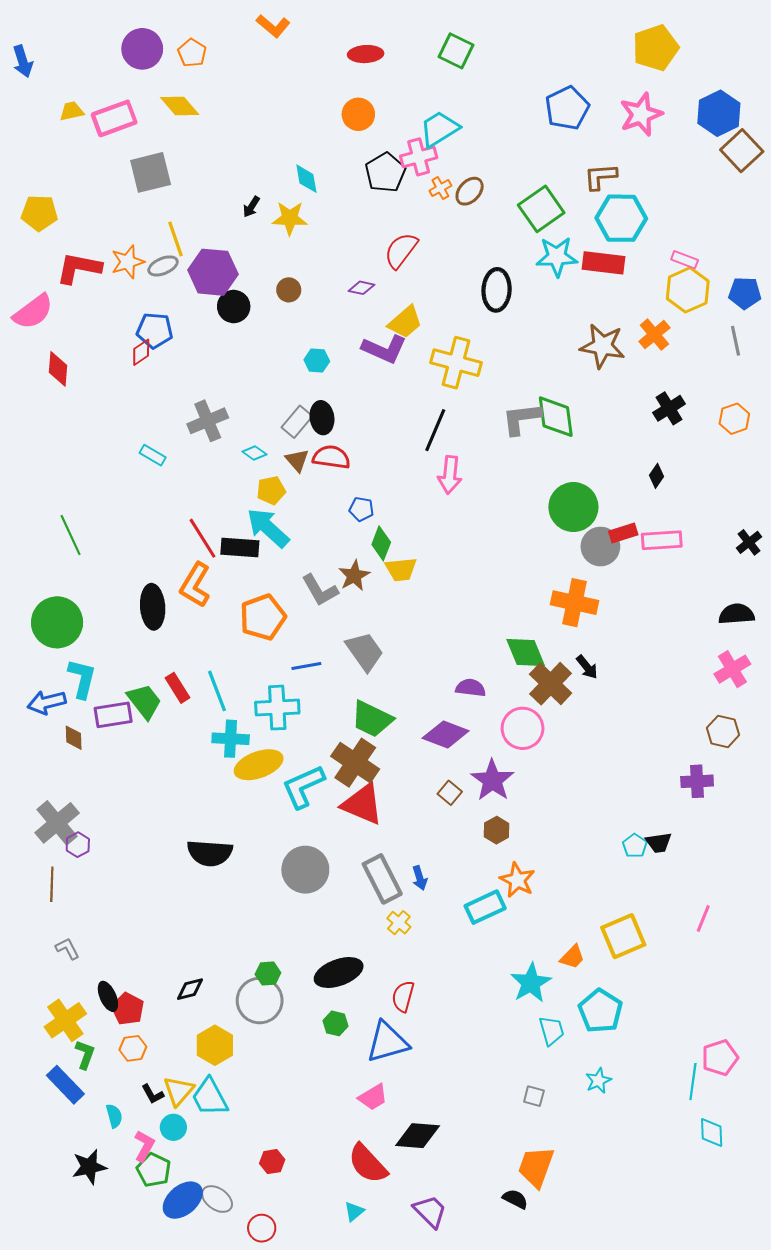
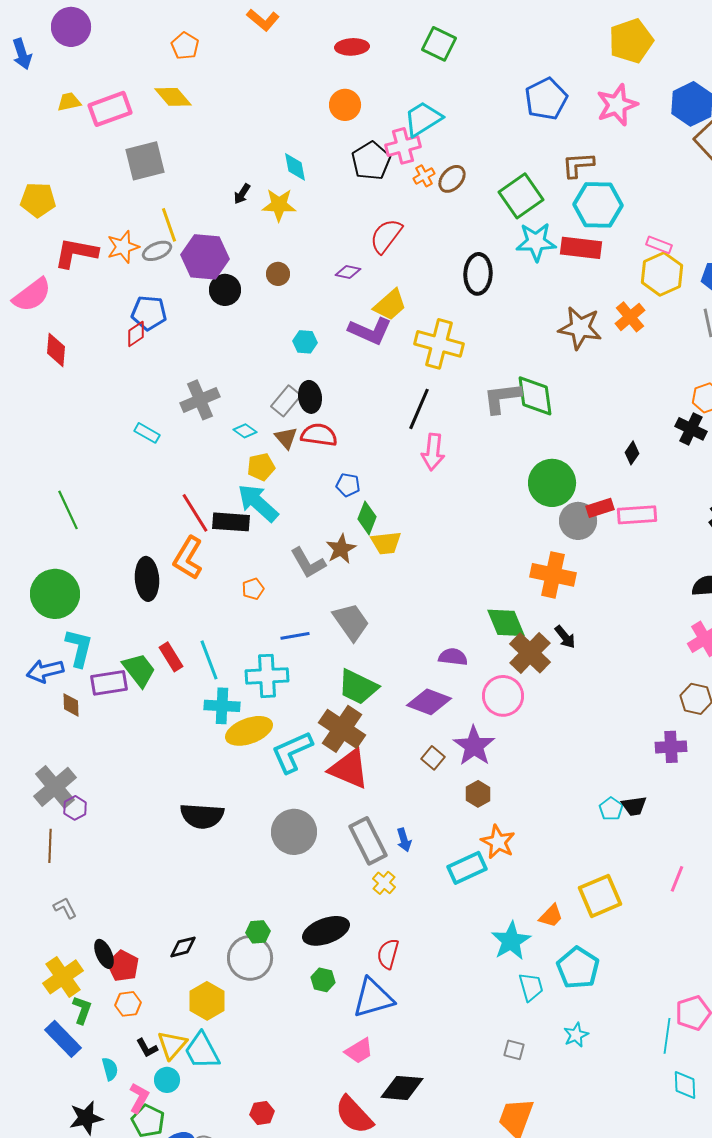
purple circle: (142, 49) -> (71, 27), moved
black cross: (669, 408) -> (691, 429), moved, turned -32
orange pentagon: (263, 617) -> (253, 589), size x0.5

